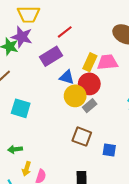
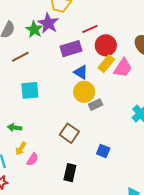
pink trapezoid: (107, 62) -> (123, 68), turned 115
red circle: (89, 84) -> (106, 45), moved
cyan square: (21, 108) -> (30, 90), turned -36
brown square: (82, 137) -> (69, 133), moved

